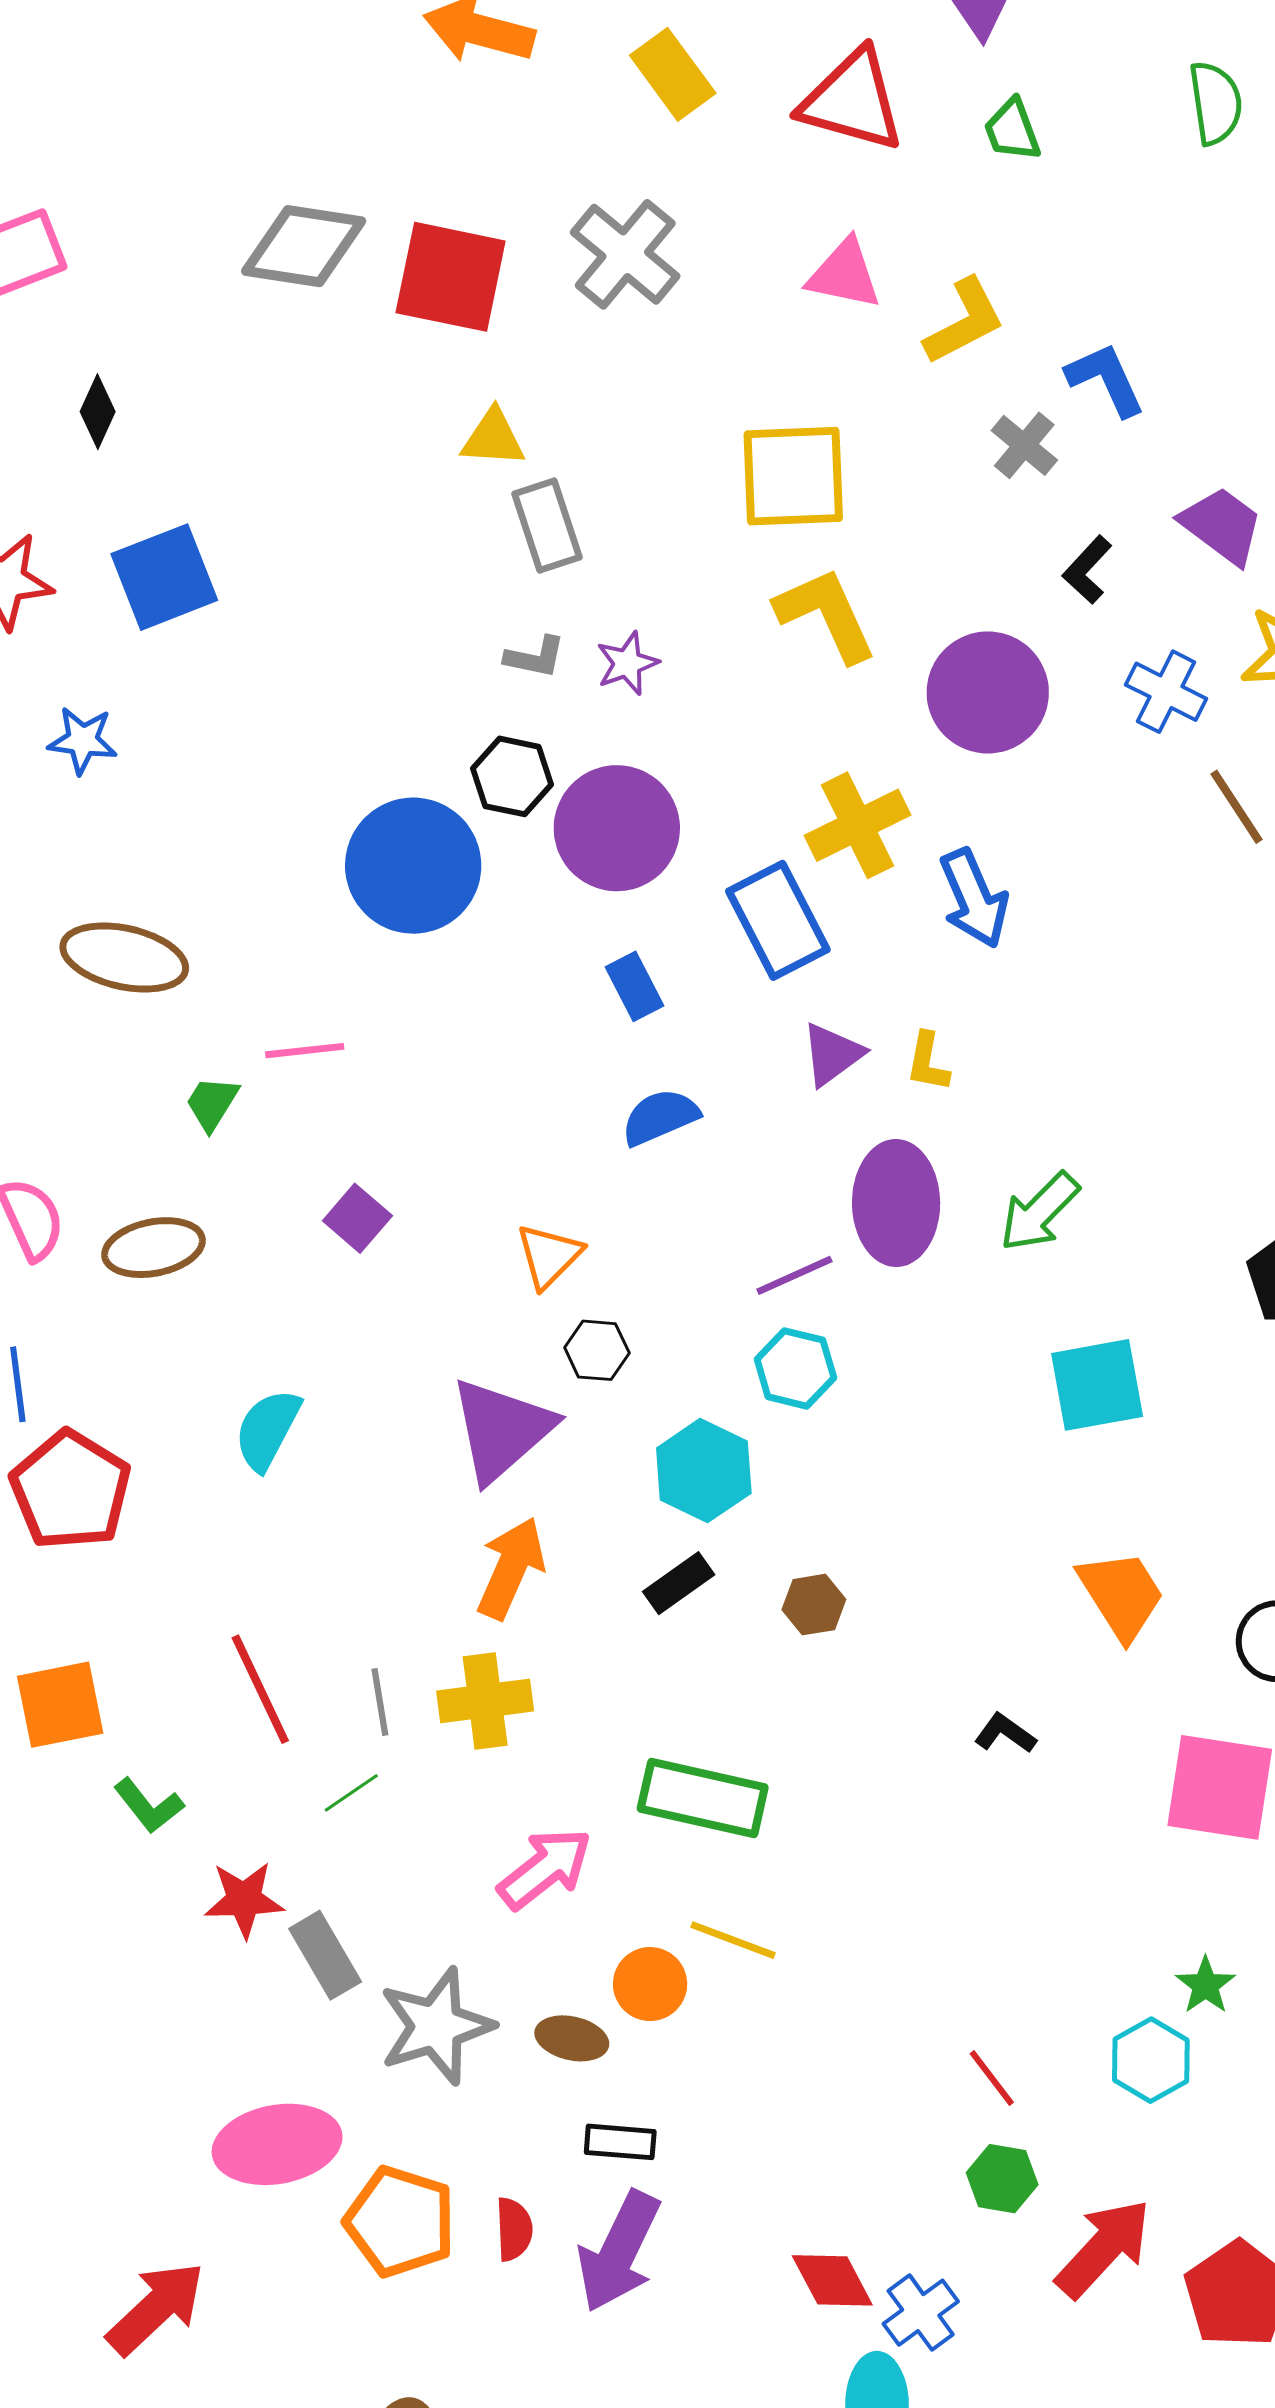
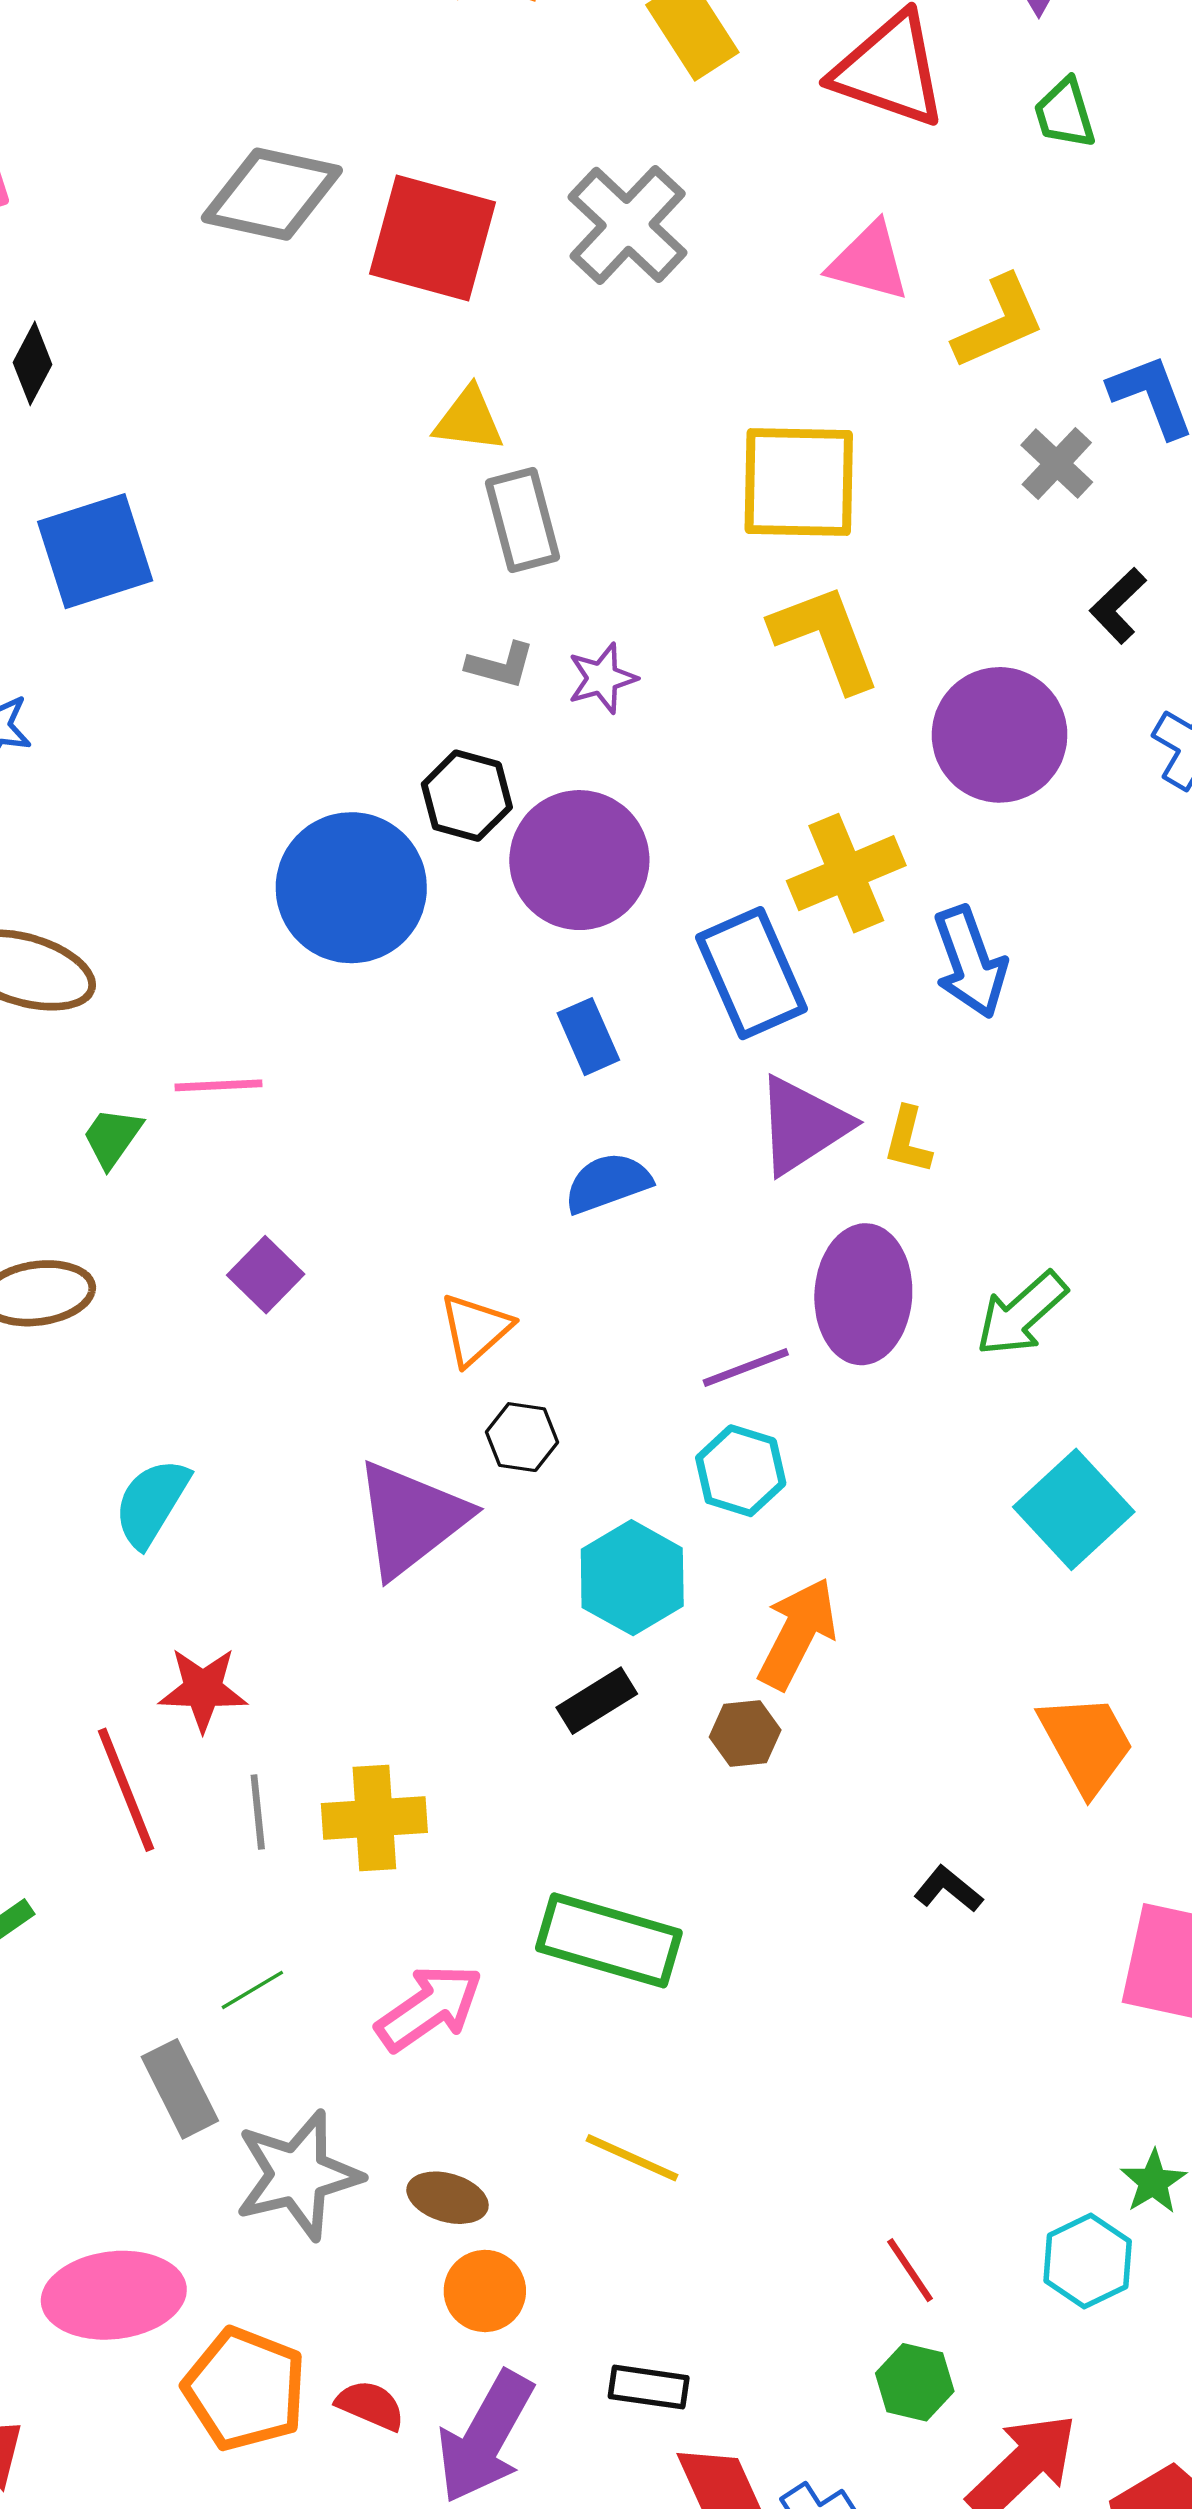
purple triangle: (832, 1054) -> (803, 1125), size x1.4
cyan square: (1097, 1385) -> (1074, 1509), turned -36
orange arrow: (511, 1568) -> (797, 1633), moved
green line: (351, 1793) -> (252, 1990), moved
red star: (244, 1900) -> (203, 1689), moved
yellow line: (733, 1940) -> (632, 2158), moved
orange circle: (650, 1984) -> (485, 2291), moved
black rectangle: (620, 2142) -> (649, 2387), moved
red semicircle: (514, 2229) -> (370, 2405), turned -68

